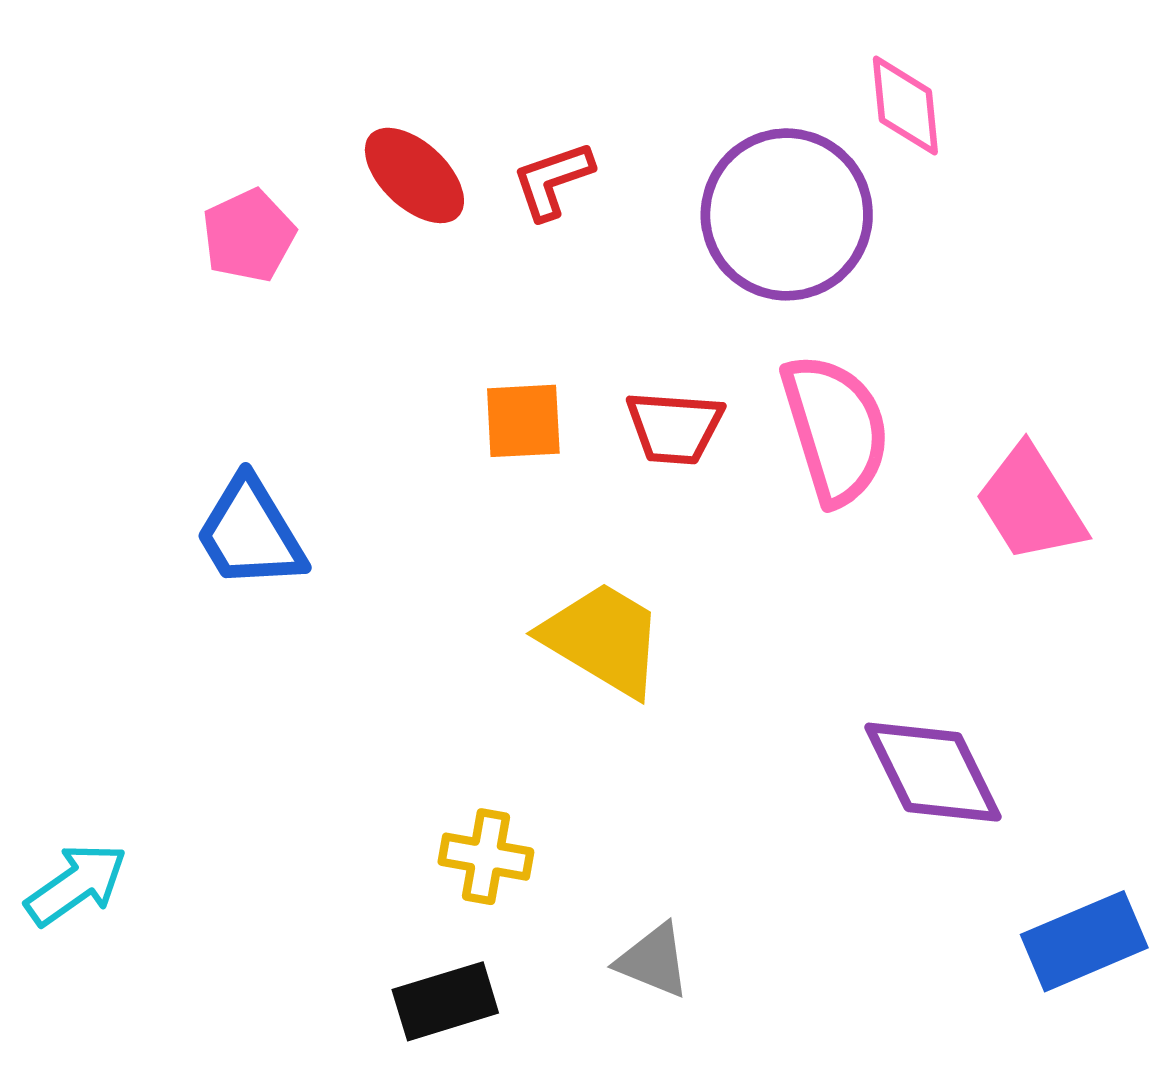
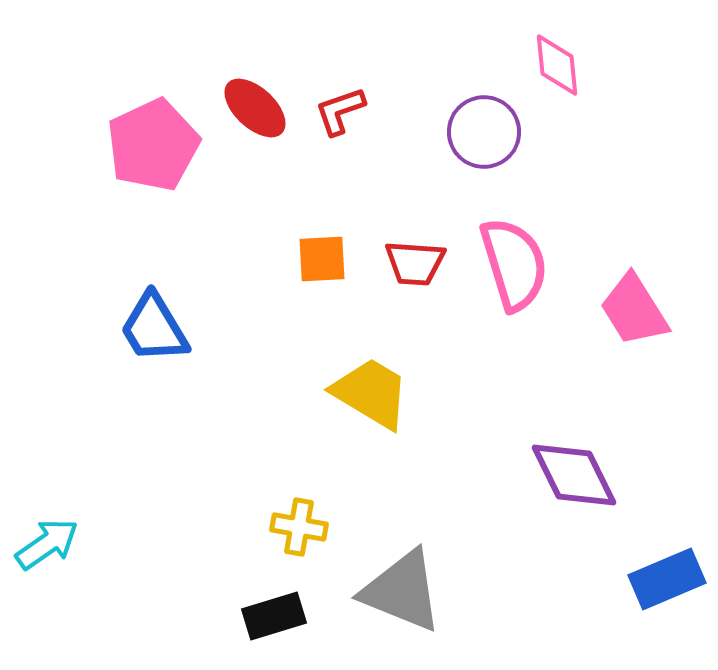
purple circle: (787, 214) -> (484, 132), size x0.7
pink pentagon: (249, 236) -> (153, 145), size x1.6
gray triangle: (653, 961) -> (402, 591), size x1.8

